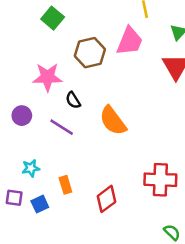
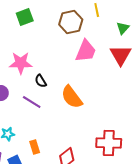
green square: (53, 18) -> (25, 17), turned 30
pink trapezoid: (130, 41) -> (86, 51), moved
brown hexagon: (90, 53) -> (71, 22), moved

